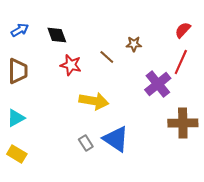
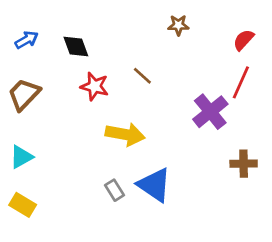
brown star: (134, 44) -> (178, 25), moved
brown trapezoid: (18, 71) -> (24, 94), turned -136
brown cross: (183, 123) -> (244, 164), size x0.7

